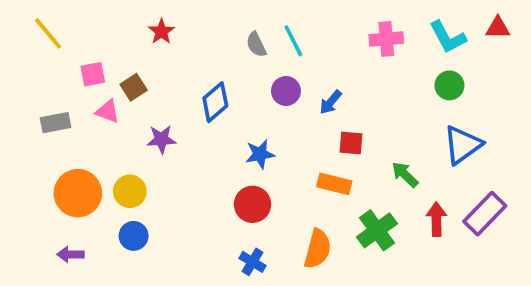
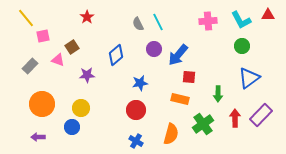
pink square: (93, 74) -> (43, 36), moved
blue arrow: (331, 102) -> (178, 55), size x1.6
gray rectangle: (56, 123) -> (30, 66), turned -35
green arrow: (405, 175) -> (218, 94), turned -133
yellow circle: (130, 191) -> (81, 108), moved

